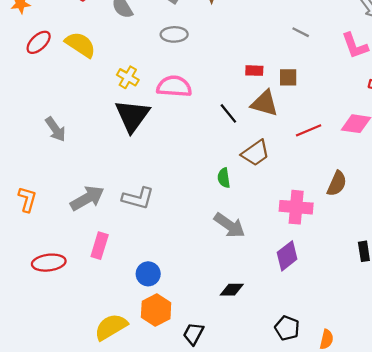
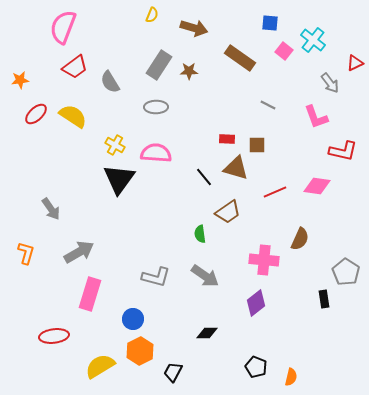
gray arrow: (56, 129) -> (51, 209), moved
gray L-shape: (138, 198) -> (156, 277), moved
pink rectangle: (100, 246) -> (90, 294), size x1.4
red ellipse: (49, 263) -> (54, 336), moved

